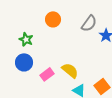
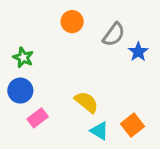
orange circle: (53, 19) -> (72, 22), moved
pink rectangle: (47, 74) -> (38, 118), moved

